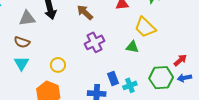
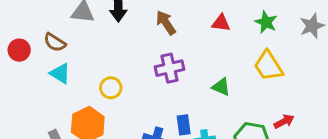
yellow trapezoid: (145, 27) -> (268, 66), moved
brown semicircle: (22, 42) -> (55, 42), moved
cyan triangle: (21, 63) -> (60, 73), turned -42

